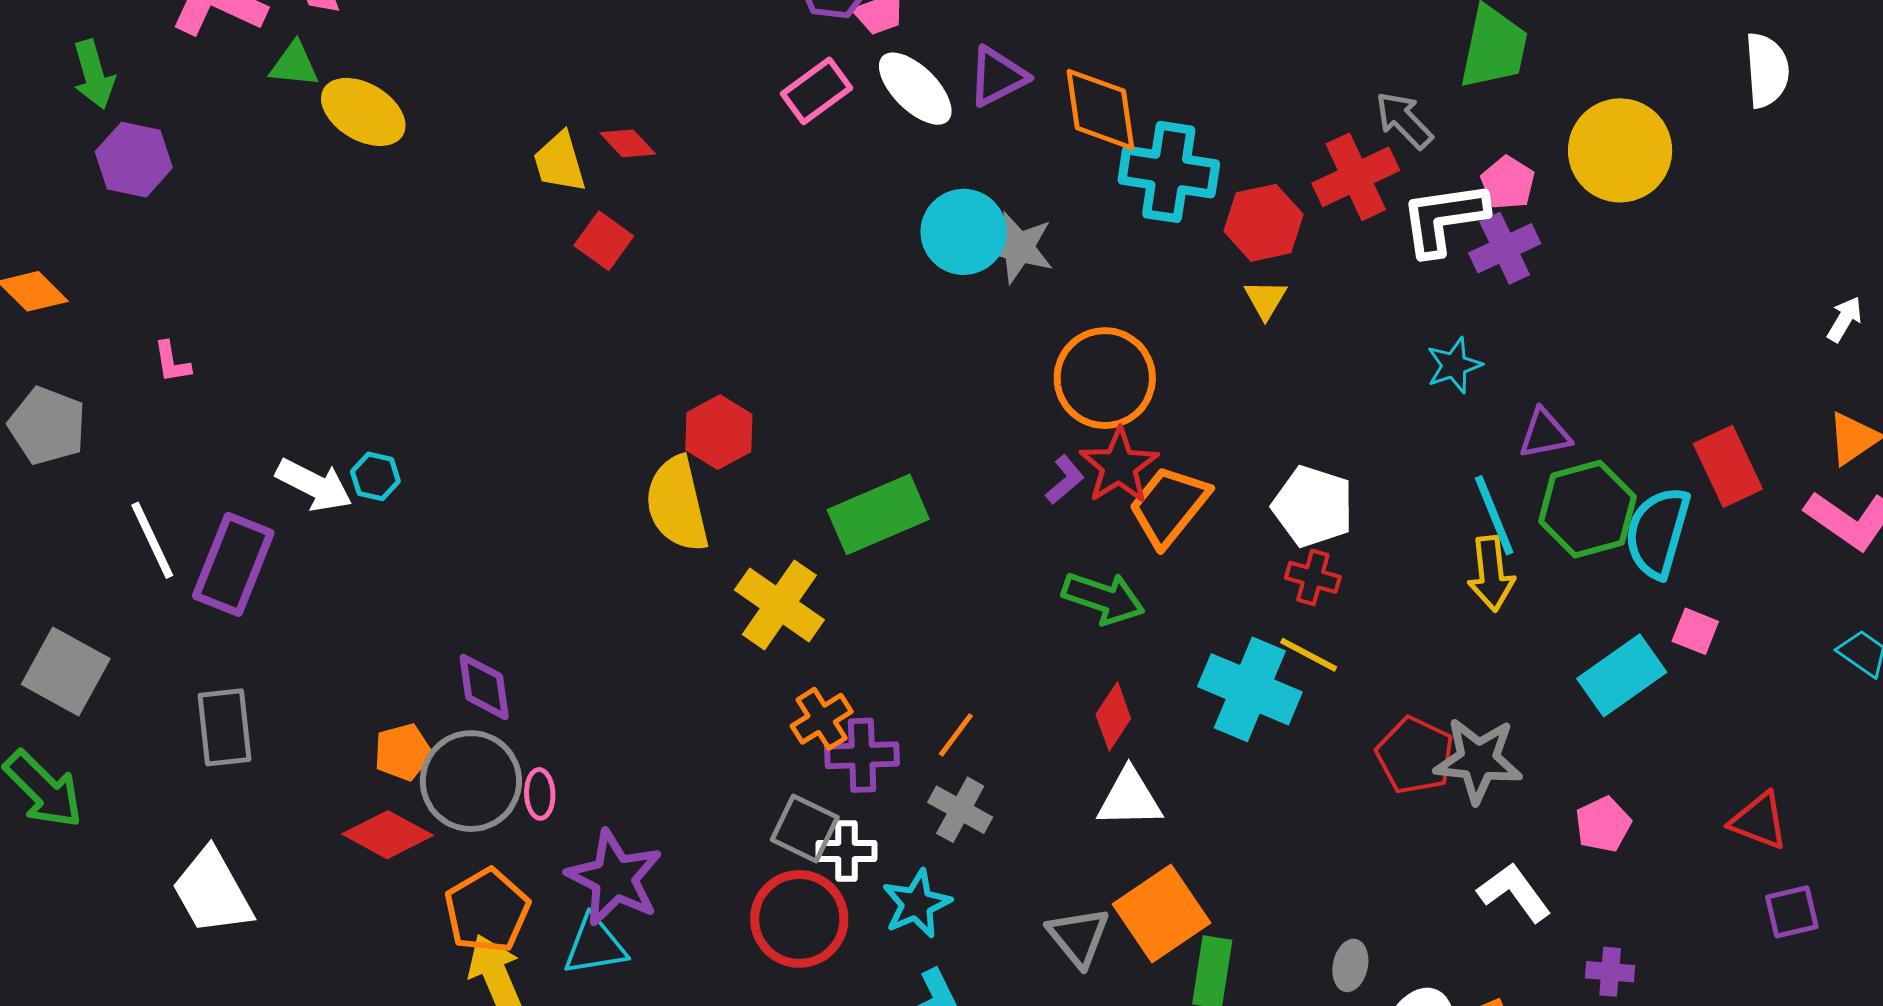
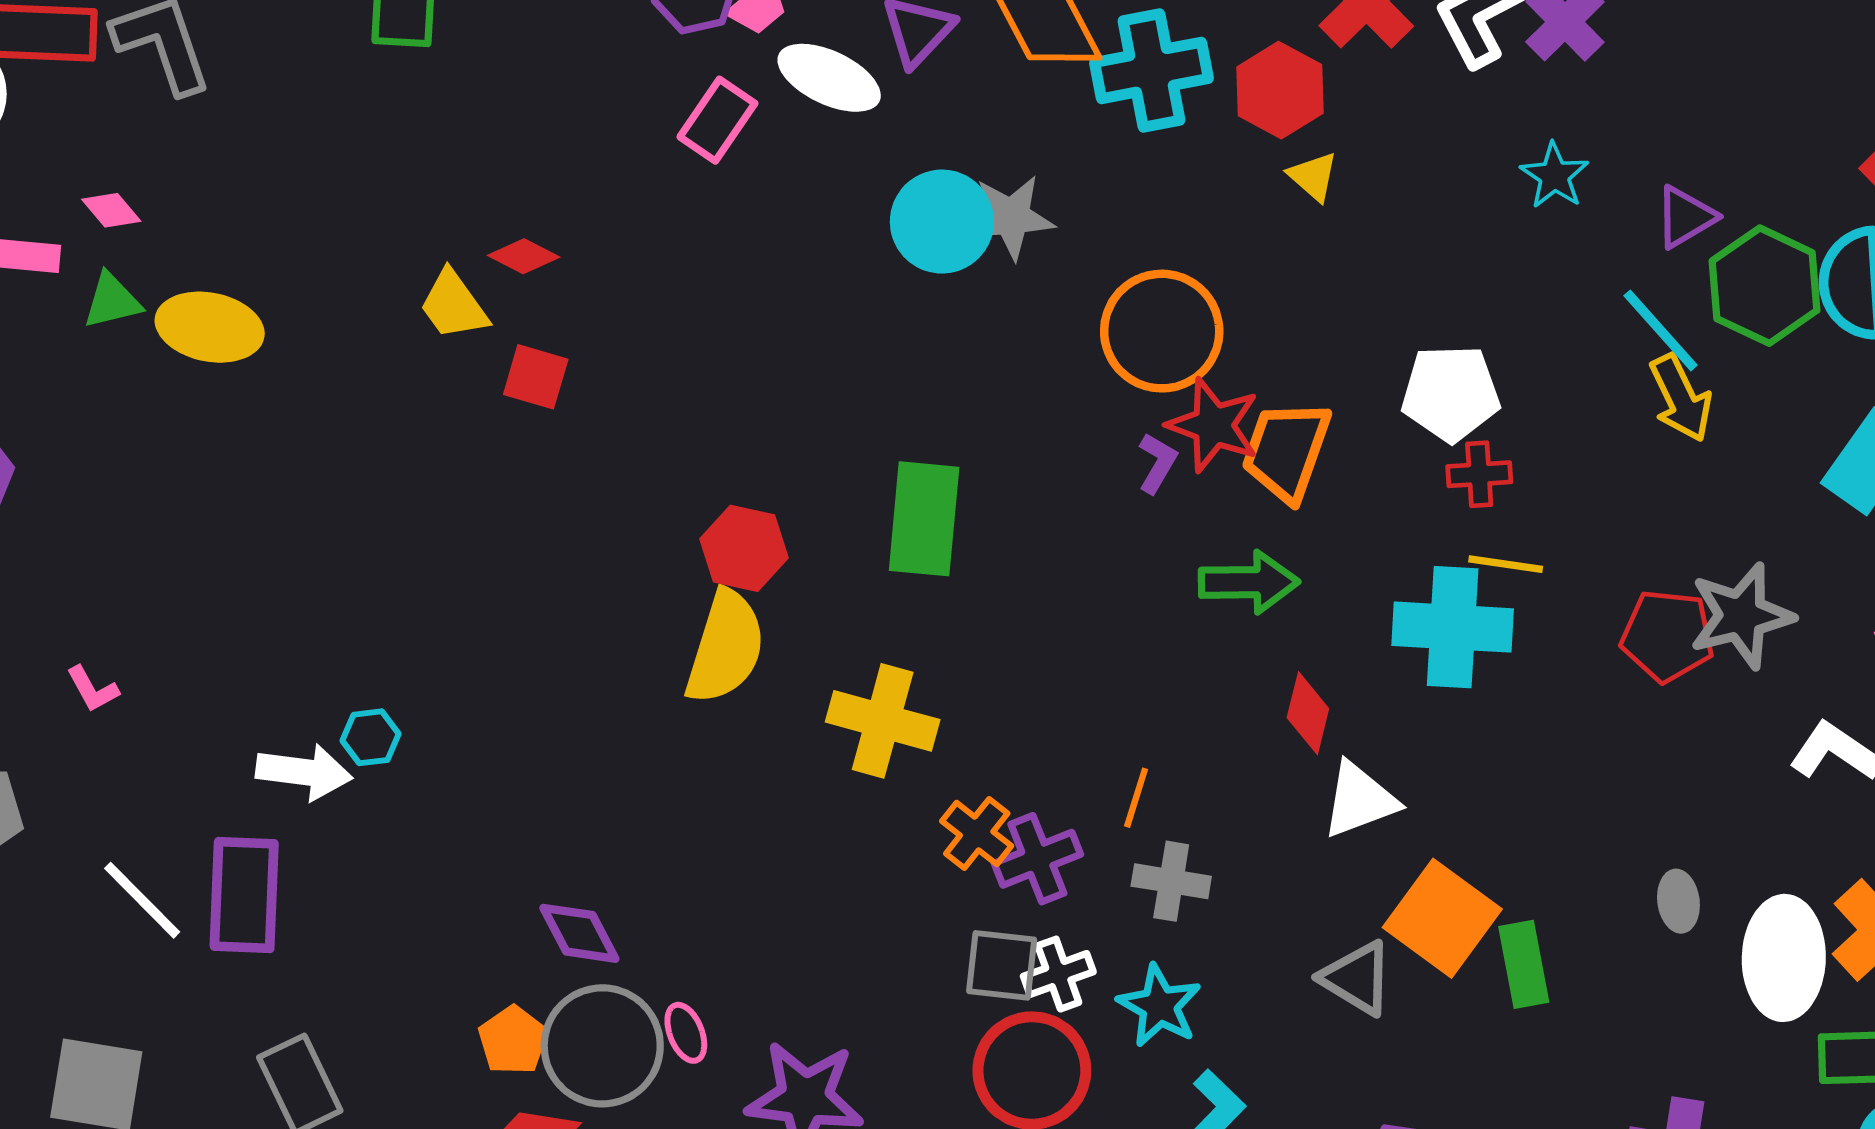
yellow semicircle: (677, 504) -> (725, 647), turned -130
green rectangle: (878, 514) -> (924, 519), moved, turned -42

